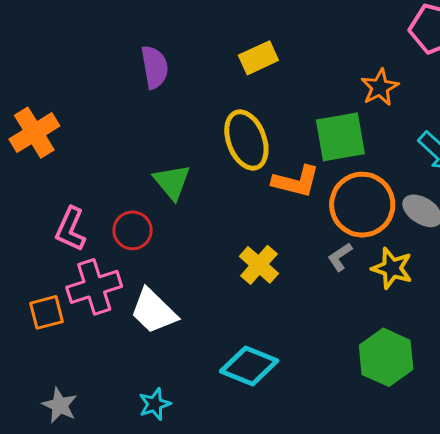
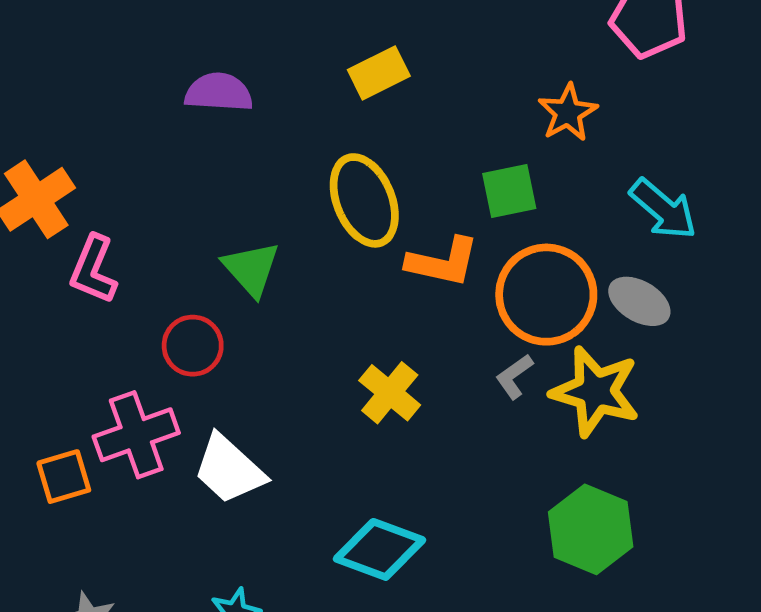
purple semicircle: (155, 67) -> (219, 92), turned -75
green square: (340, 137) -> (509, 191), size x0.7
pink L-shape: (71, 229) -> (93, 270), moved
yellow star: (392, 268) -> (595, 391), size x1.4

